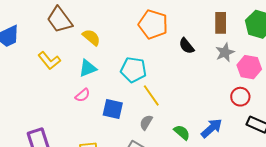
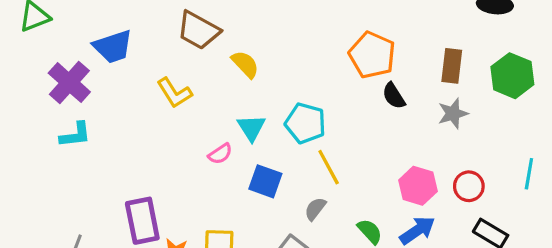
brown trapezoid: (60, 20) -> (198, 30), turned -32
orange pentagon: (153, 24) -> (372, 55), moved
pink hexagon: (249, 67) -> (418, 186), moved
cyan triangle: (88, 68) -> (251, 128), moved, turned -48

